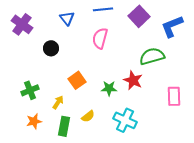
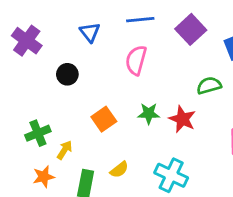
green semicircle: (152, 56) -> (209, 86), size x0.7
green star: (109, 88) -> (149, 114), moved
yellow arrow: (58, 102) -> (65, 150), moved

